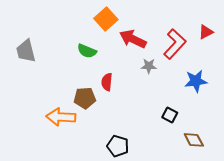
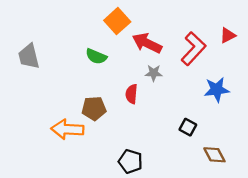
gray star: (149, 66) -> (154, 73), moved
red semicircle: (107, 82) -> (132, 94), moved

